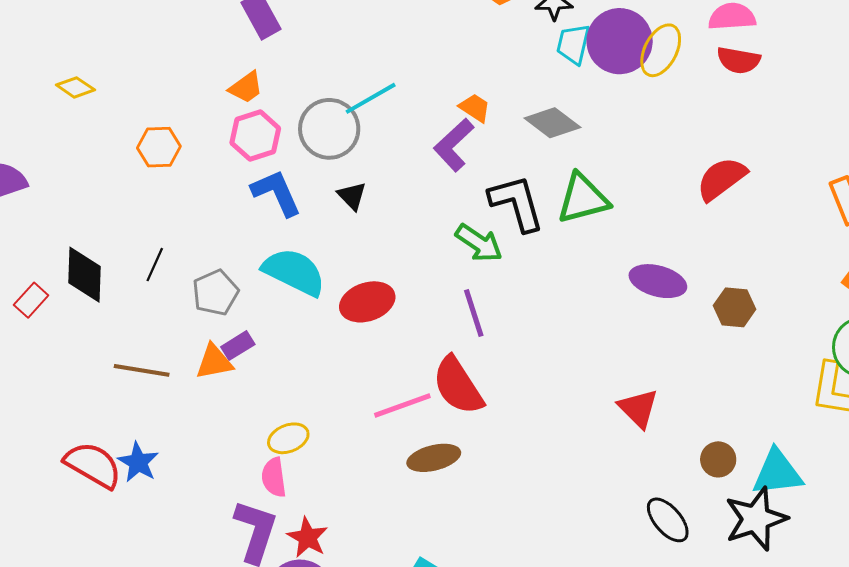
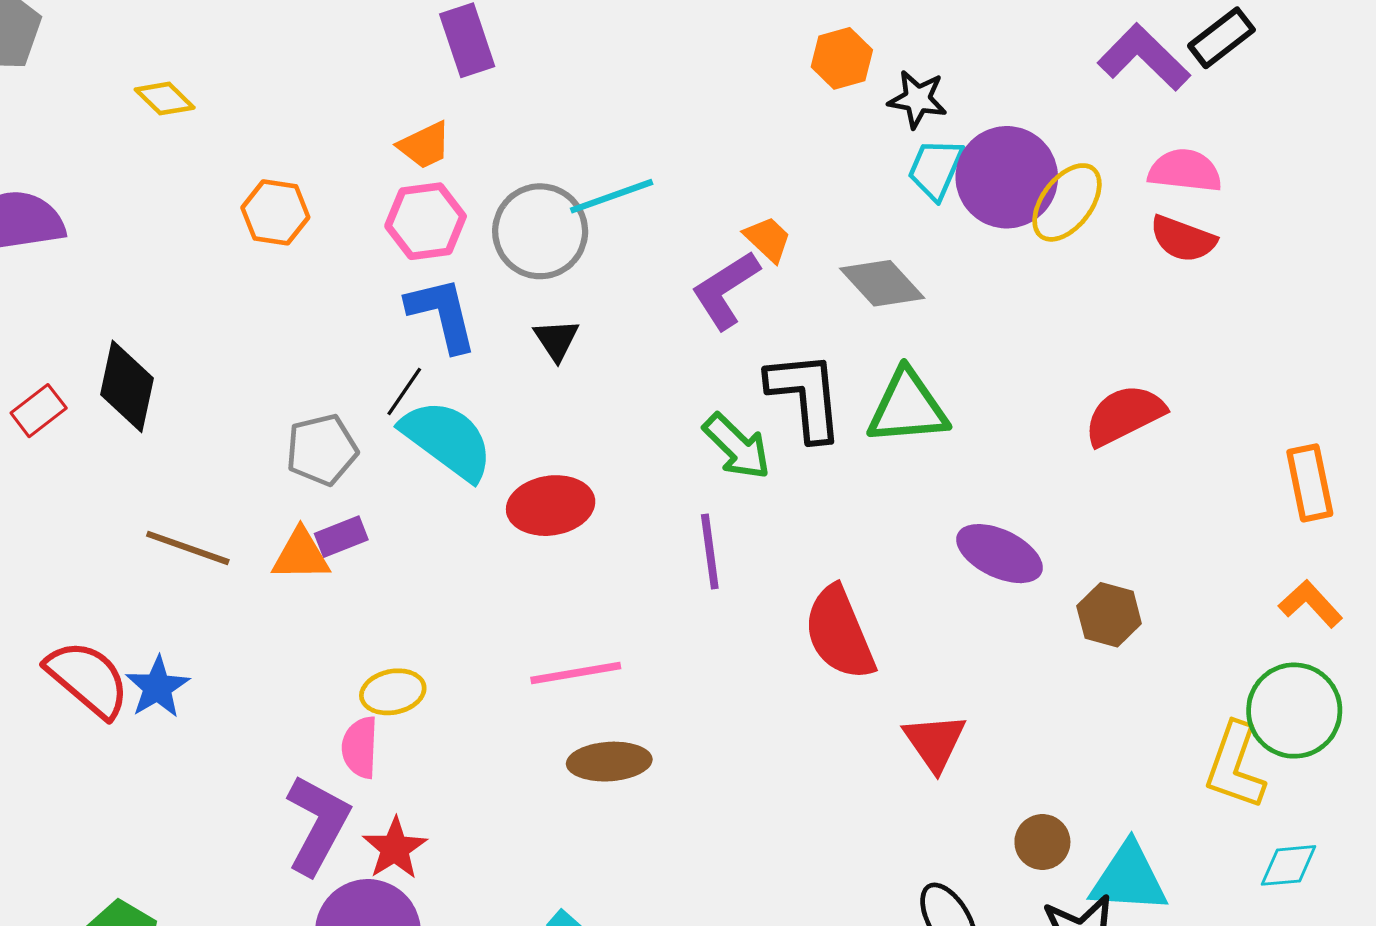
black line: (155, 265) -> (404, 391), moved
red semicircle: (458, 386) -> (839, 633), moved

